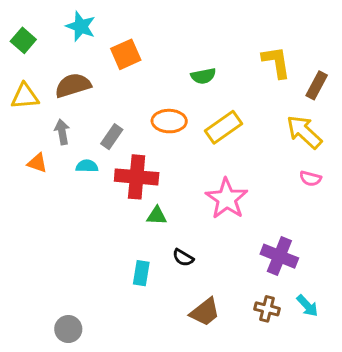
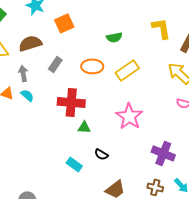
gray rectangle: (112, 137) -> (55, 64), moved
cyan semicircle: (87, 166) -> (27, 95), moved, turned 40
cyan rectangle: (141, 273) -> (74, 164), turned -63

